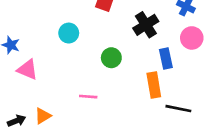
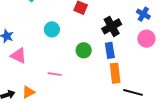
blue rectangle: (166, 58) -> (110, 50), moved
pink line: (88, 97) -> (55, 74), moved

